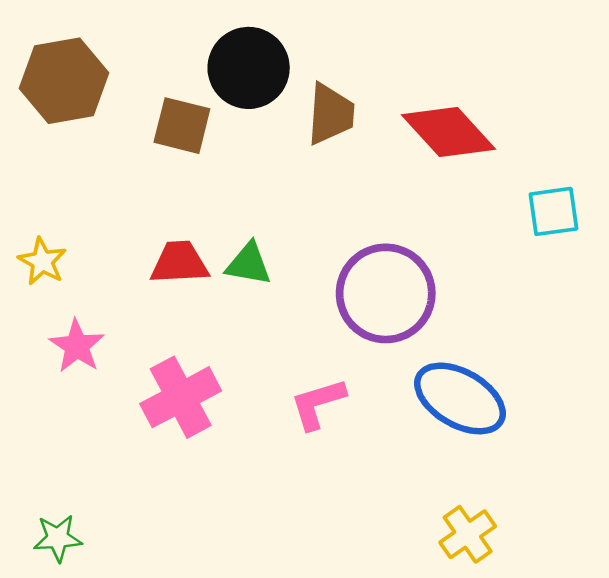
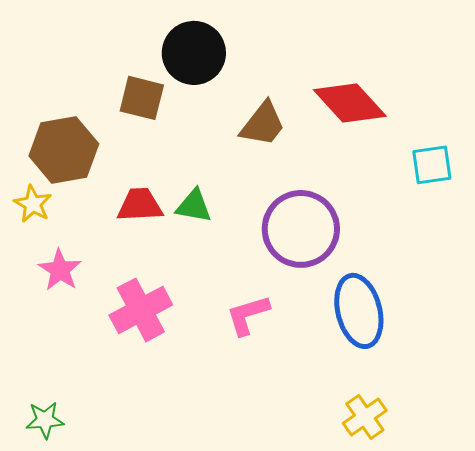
brown hexagon: (64, 81) -> (64, 150), moved
brown trapezoid: (331, 114) -> (263, 124), moved, turned 34
blue ellipse: (460, 398) -> (359, 311), turned 46

